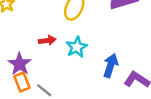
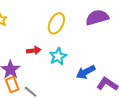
blue arrow: (111, 66) -> (86, 72), turned -138

